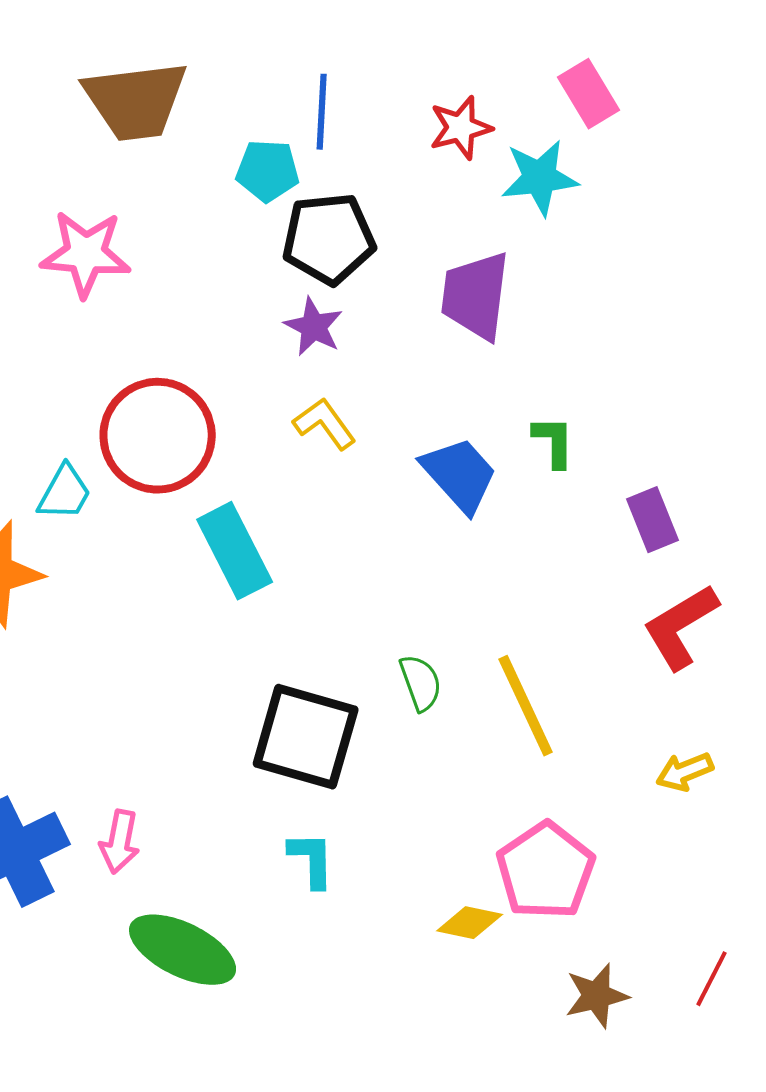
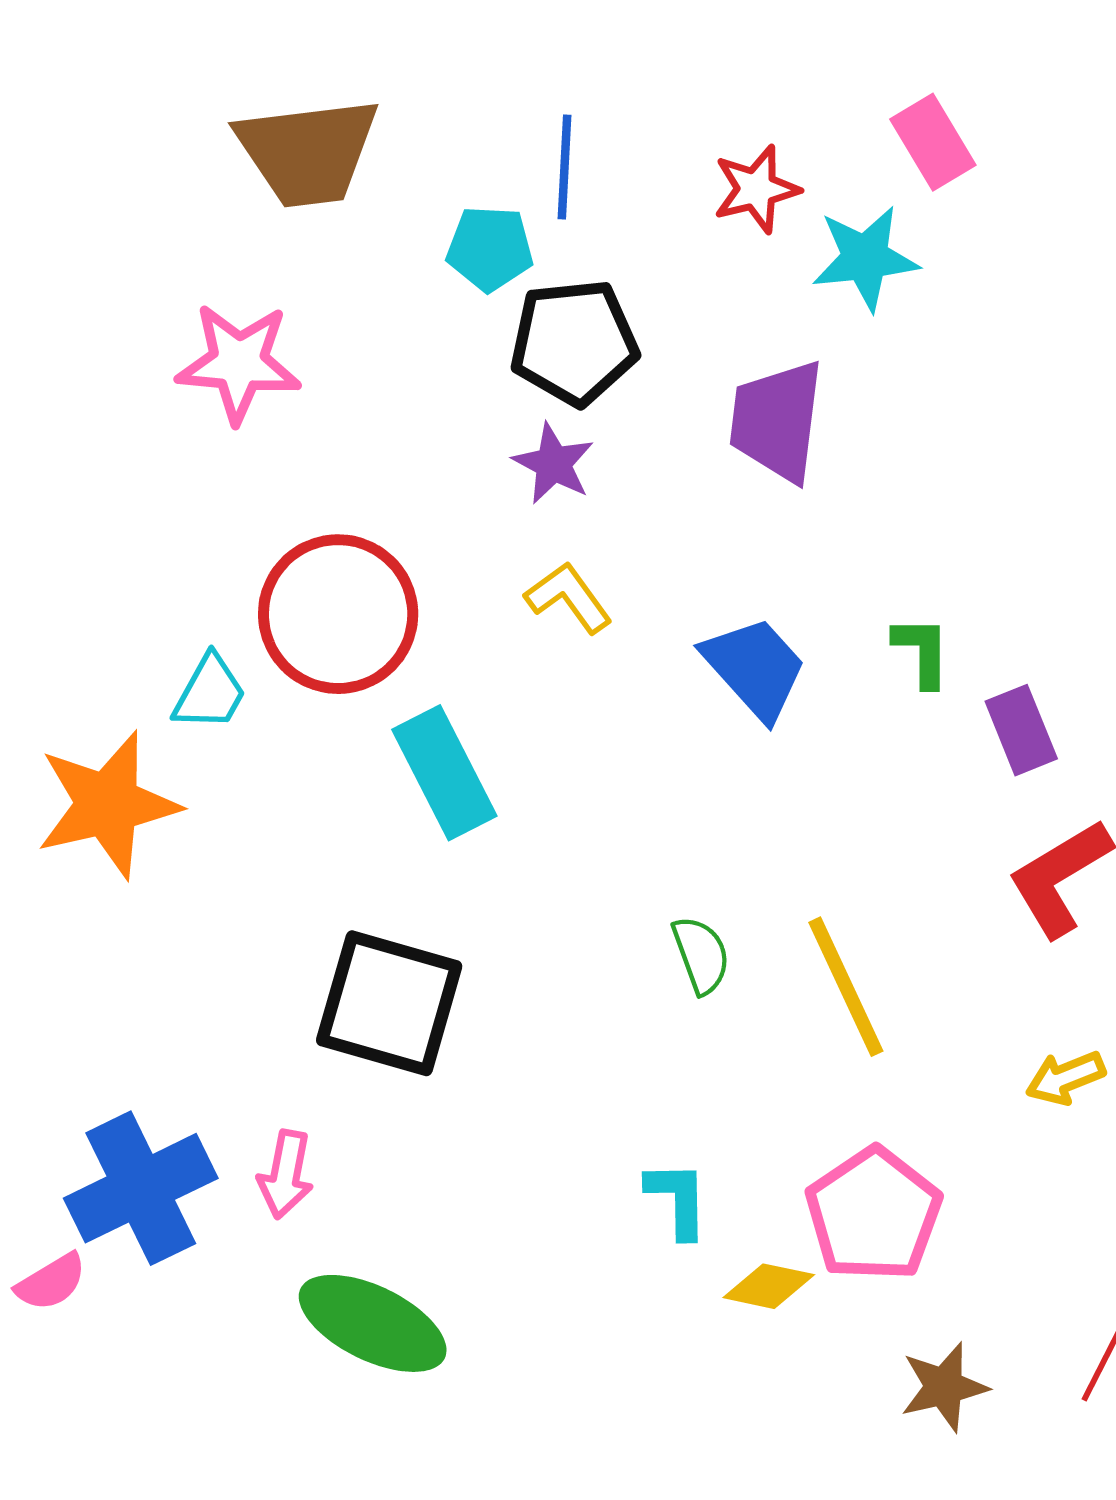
green L-shape: (554, 442) -> (922, 651), moved
black square: (306, 737) -> (389, 1003), moved
cyan L-shape: (312, 860) -> (678, 1199), moved

